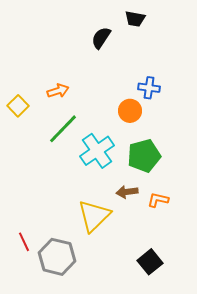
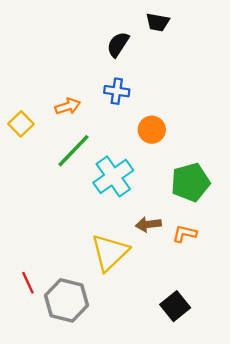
blue cross: (149, 88) -> (117, 91), moved
green pentagon: (144, 156) -> (190, 182), moved

